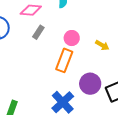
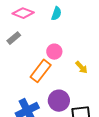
gray rectangle: (38, 32) -> (14, 38), moved

